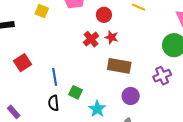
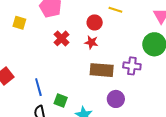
red circle: (104, 15) -> (95, 22), moved
red cross: (91, 39) -> (62, 38), moved
purple cross: (162, 76) -> (132, 66), moved, turned 36

